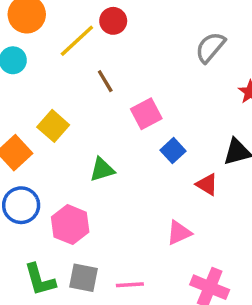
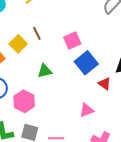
brown line: (105, 81) -> (37, 33), moved
blue square: (173, 151) -> (86, 63), size x1.6

